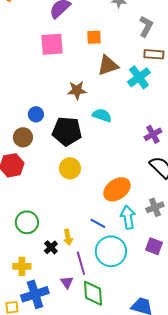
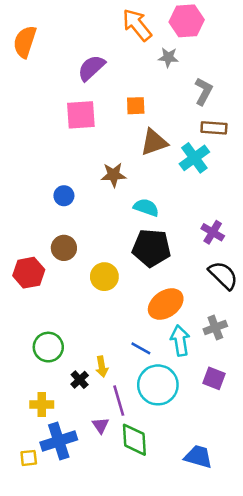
blue circle: (36, 114) -> (64, 196), moved
black pentagon: (67, 131) -> (151, 248), moved
purple cross: (153, 134) -> (213, 232), turned -30
brown circle: (23, 137) -> (64, 248), moved

